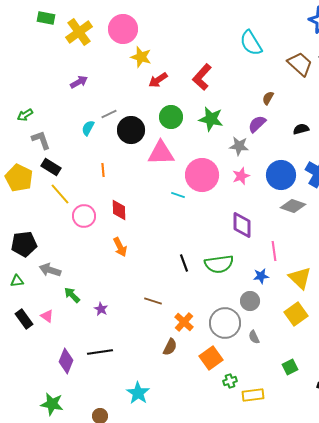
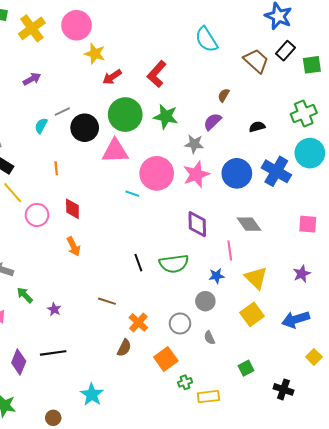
green circle: (171, 117) -> (125, 115), size x1.4
pink star: (241, 176) -> (196, 174), size x1.5
gray diamond: (293, 206) -> (249, 224), moved, turned 35
gray circle: (225, 323) -> (180, 323), size x0.7

